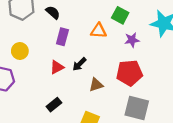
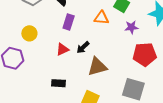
red pentagon: (129, 73) -> (145, 54), moved
brown triangle: (96, 85) -> (97, 67), size x1.5
black rectangle: (54, 105) -> (58, 83), turned 40

